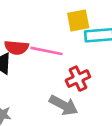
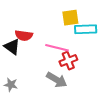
pink line: (46, 51) -> (57, 48), moved

